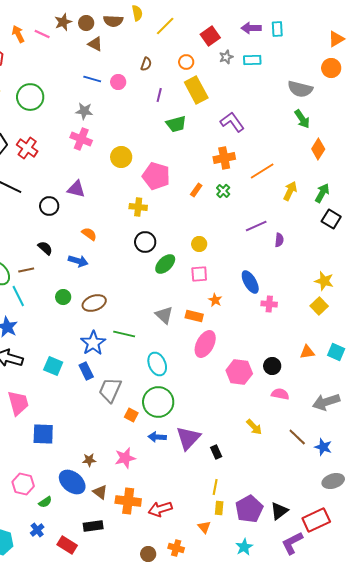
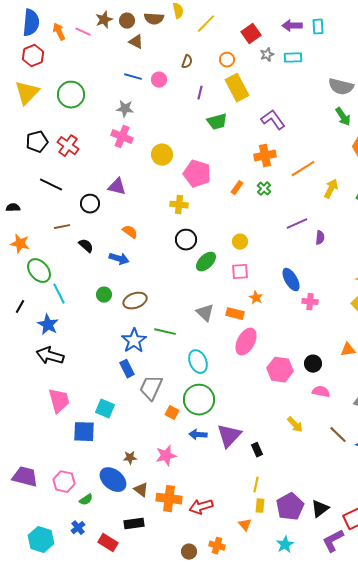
brown line: (26, 270) -> (62, 227), moved
cyan square: (53, 366) -> (105, 409), moved

